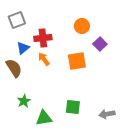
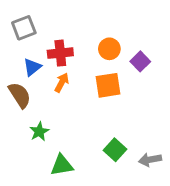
orange circle: (82, 26) -> (109, 49), moved
orange arrow: (44, 59) -> (62, 82), turned 64
green star: (24, 101) -> (39, 132), moved
green square: (73, 107) -> (115, 150), moved, turned 35

